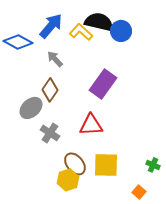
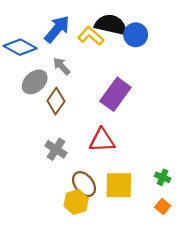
gray ellipse: (31, 108) -> (35, 82), moved
green cross: (153, 165) -> (163, 177), moved
orange square: (139, 192) -> (163, 206), moved

